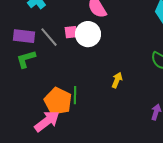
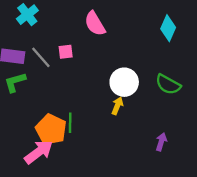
white circle: (88, 34) -> (124, 82), moved

